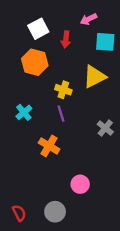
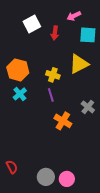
orange hexagon: (35, 62) -> (18, 70), moved
orange cross: (49, 146) -> (63, 121), moved
pink circle: (80, 184) -> (67, 179), moved
red semicircle: (19, 213) -> (12, 167), moved

